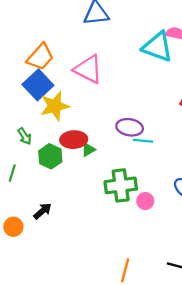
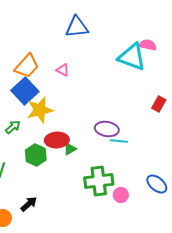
pink triangle: (88, 69) -> (63, 70), moved, size x0.5
green arrow: (25, 136) -> (13, 127), moved, turned -98

